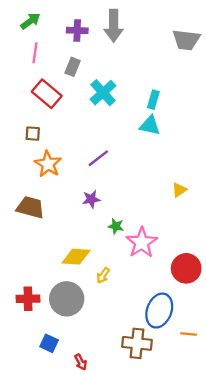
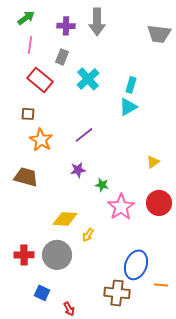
cyan triangle: (150, 125) -> (128, 107), turned -42
green star: (116, 226) -> (102, 185), moved
red circle: (186, 268) -> (159, 203), moved

